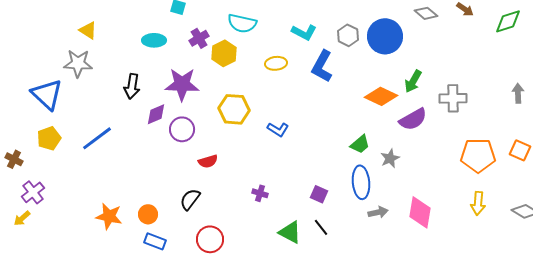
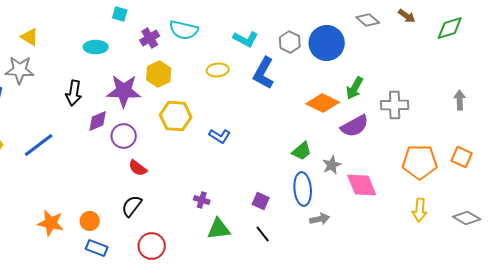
purple cross: (199, 38) -> (150, 38), moved
yellow hexagon: (224, 53) -> (159, 74), moved
red semicircle: (208, 161) -> (138, 168), moved, turned 54
pink diamond: (420, 212) -> (362, 185), moved, turned -32
green triangle: (290, 232) -> (219, 229), moved, turned -35

